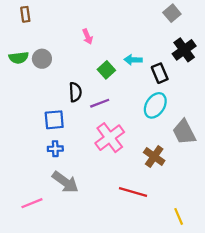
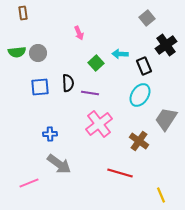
gray square: (172, 13) -> (147, 18), moved
purple line: (100, 103) -> (90, 93), turned 30
blue square: (54, 120) -> (40, 87), moved
gray trapezoid: (184, 132) -> (166, 119), turned 60

